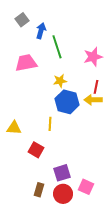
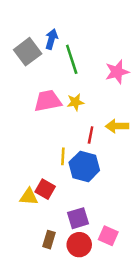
gray square: (22, 20) -> (28, 52), moved, size x1.5
pink trapezoid: (26, 63) -> (48, 101), moved
red line: (96, 87) -> (91, 135), moved
blue hexagon: (67, 102) -> (84, 166), moved
yellow triangle: (14, 128) -> (29, 197), moved

